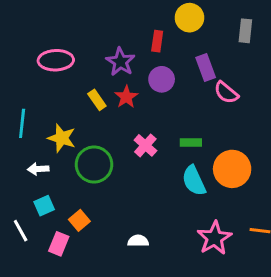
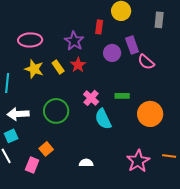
purple circle: (162, 79) -> (112, 53), moved
yellow star: (62, 138) -> (34, 69), moved
white arrow: (38, 169) -> (18, 114), size x1.5
cyan semicircle: (194, 181) -> (103, 119), moved
cyan square: (44, 206) -> (11, 136), moved

